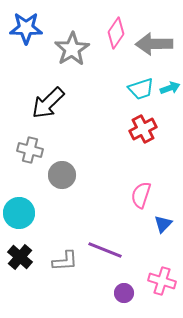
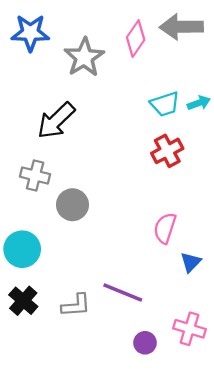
gray arrow: (154, 44) -> (181, 27), moved

